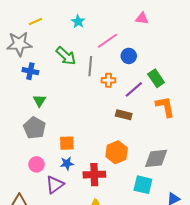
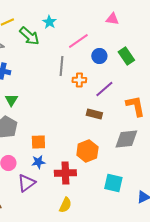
green arrow: (66, 56) -> (29, 36), moved
green rectangle: (156, 78) -> (126, 56), moved
gray diamond: (156, 158) -> (126, 139), moved

